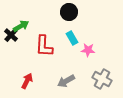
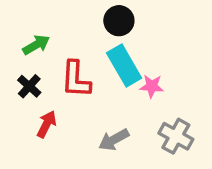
black cross: (11, 35) -> (29, 86), moved
cyan rectangle: (72, 38) -> (124, 66), size x1.6
red arrow: (27, 81) -> (47, 124), moved

